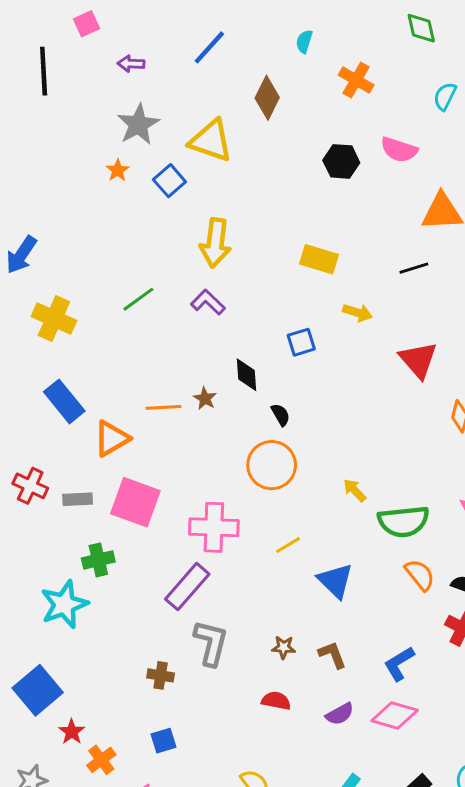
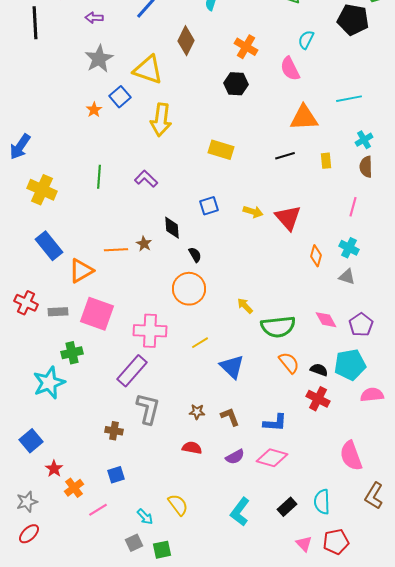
orange cross: (356, 80) -> (246, 47), moved
pink semicircle: (399, 150) -> (290, 69), moved, turned 45
orange star: (118, 170) -> (94, 110), moved
yellow arrow: (215, 243) -> (161, 120), moved
green line: (138, 299) -> (99, 177), turned -50
yellow arrow: (358, 313) -> (253, 212), moved
blue L-shape: (399, 664) -> (275, 423), turned -145
blue square: (38, 690) -> (31, 441), size x0.7

